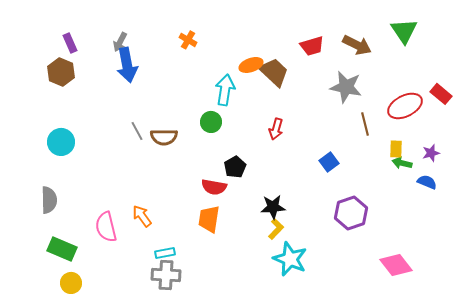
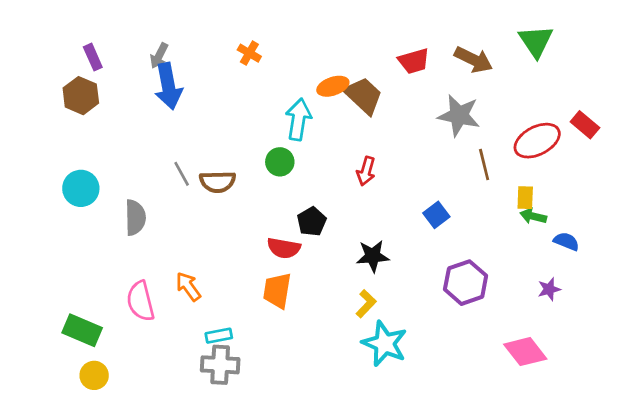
purple star: (431, 153) -> (549, 289), moved
gray semicircle: (49, 200) -> (135, 218), moved
black star: (273, 207) -> (373, 256), moved

